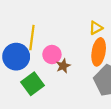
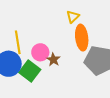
green square: (32, 84) -> (30, 71), moved

